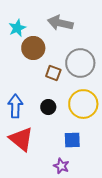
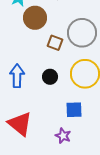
red triangle: (21, 139) -> (20, 124), moved

